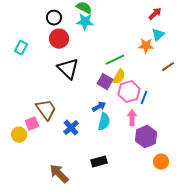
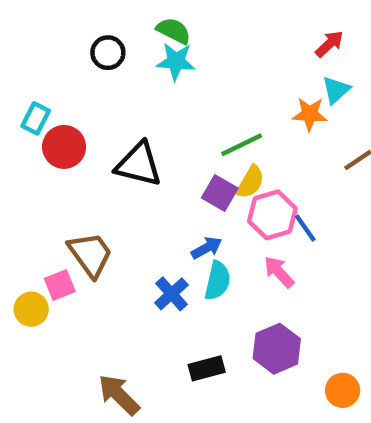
red circle: (59, 39) -> (64, 147), moved
black triangle: (68, 69) -> (139, 164), turned -30
blue line: (144, 98) -> (305, 228), turned -56
pink arrow: (132, 118) -> (279, 272), turned -42
blue cross: (71, 128) -> (171, 294), moved
purple hexagon: (146, 137) -> (277, 349), moved
orange circle: (161, 162) -> (343, 390), moved

